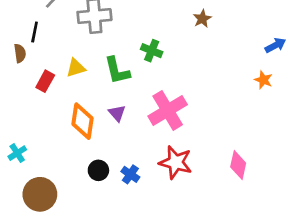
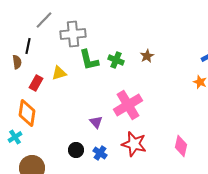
brown star: (202, 19) -> (147, 56), moved
green L-shape: (117, 71) -> (89, 60), moved
purple triangle: (117, 113) -> (96, 122), moved
orange diamond: (82, 121) -> (27, 113), moved

